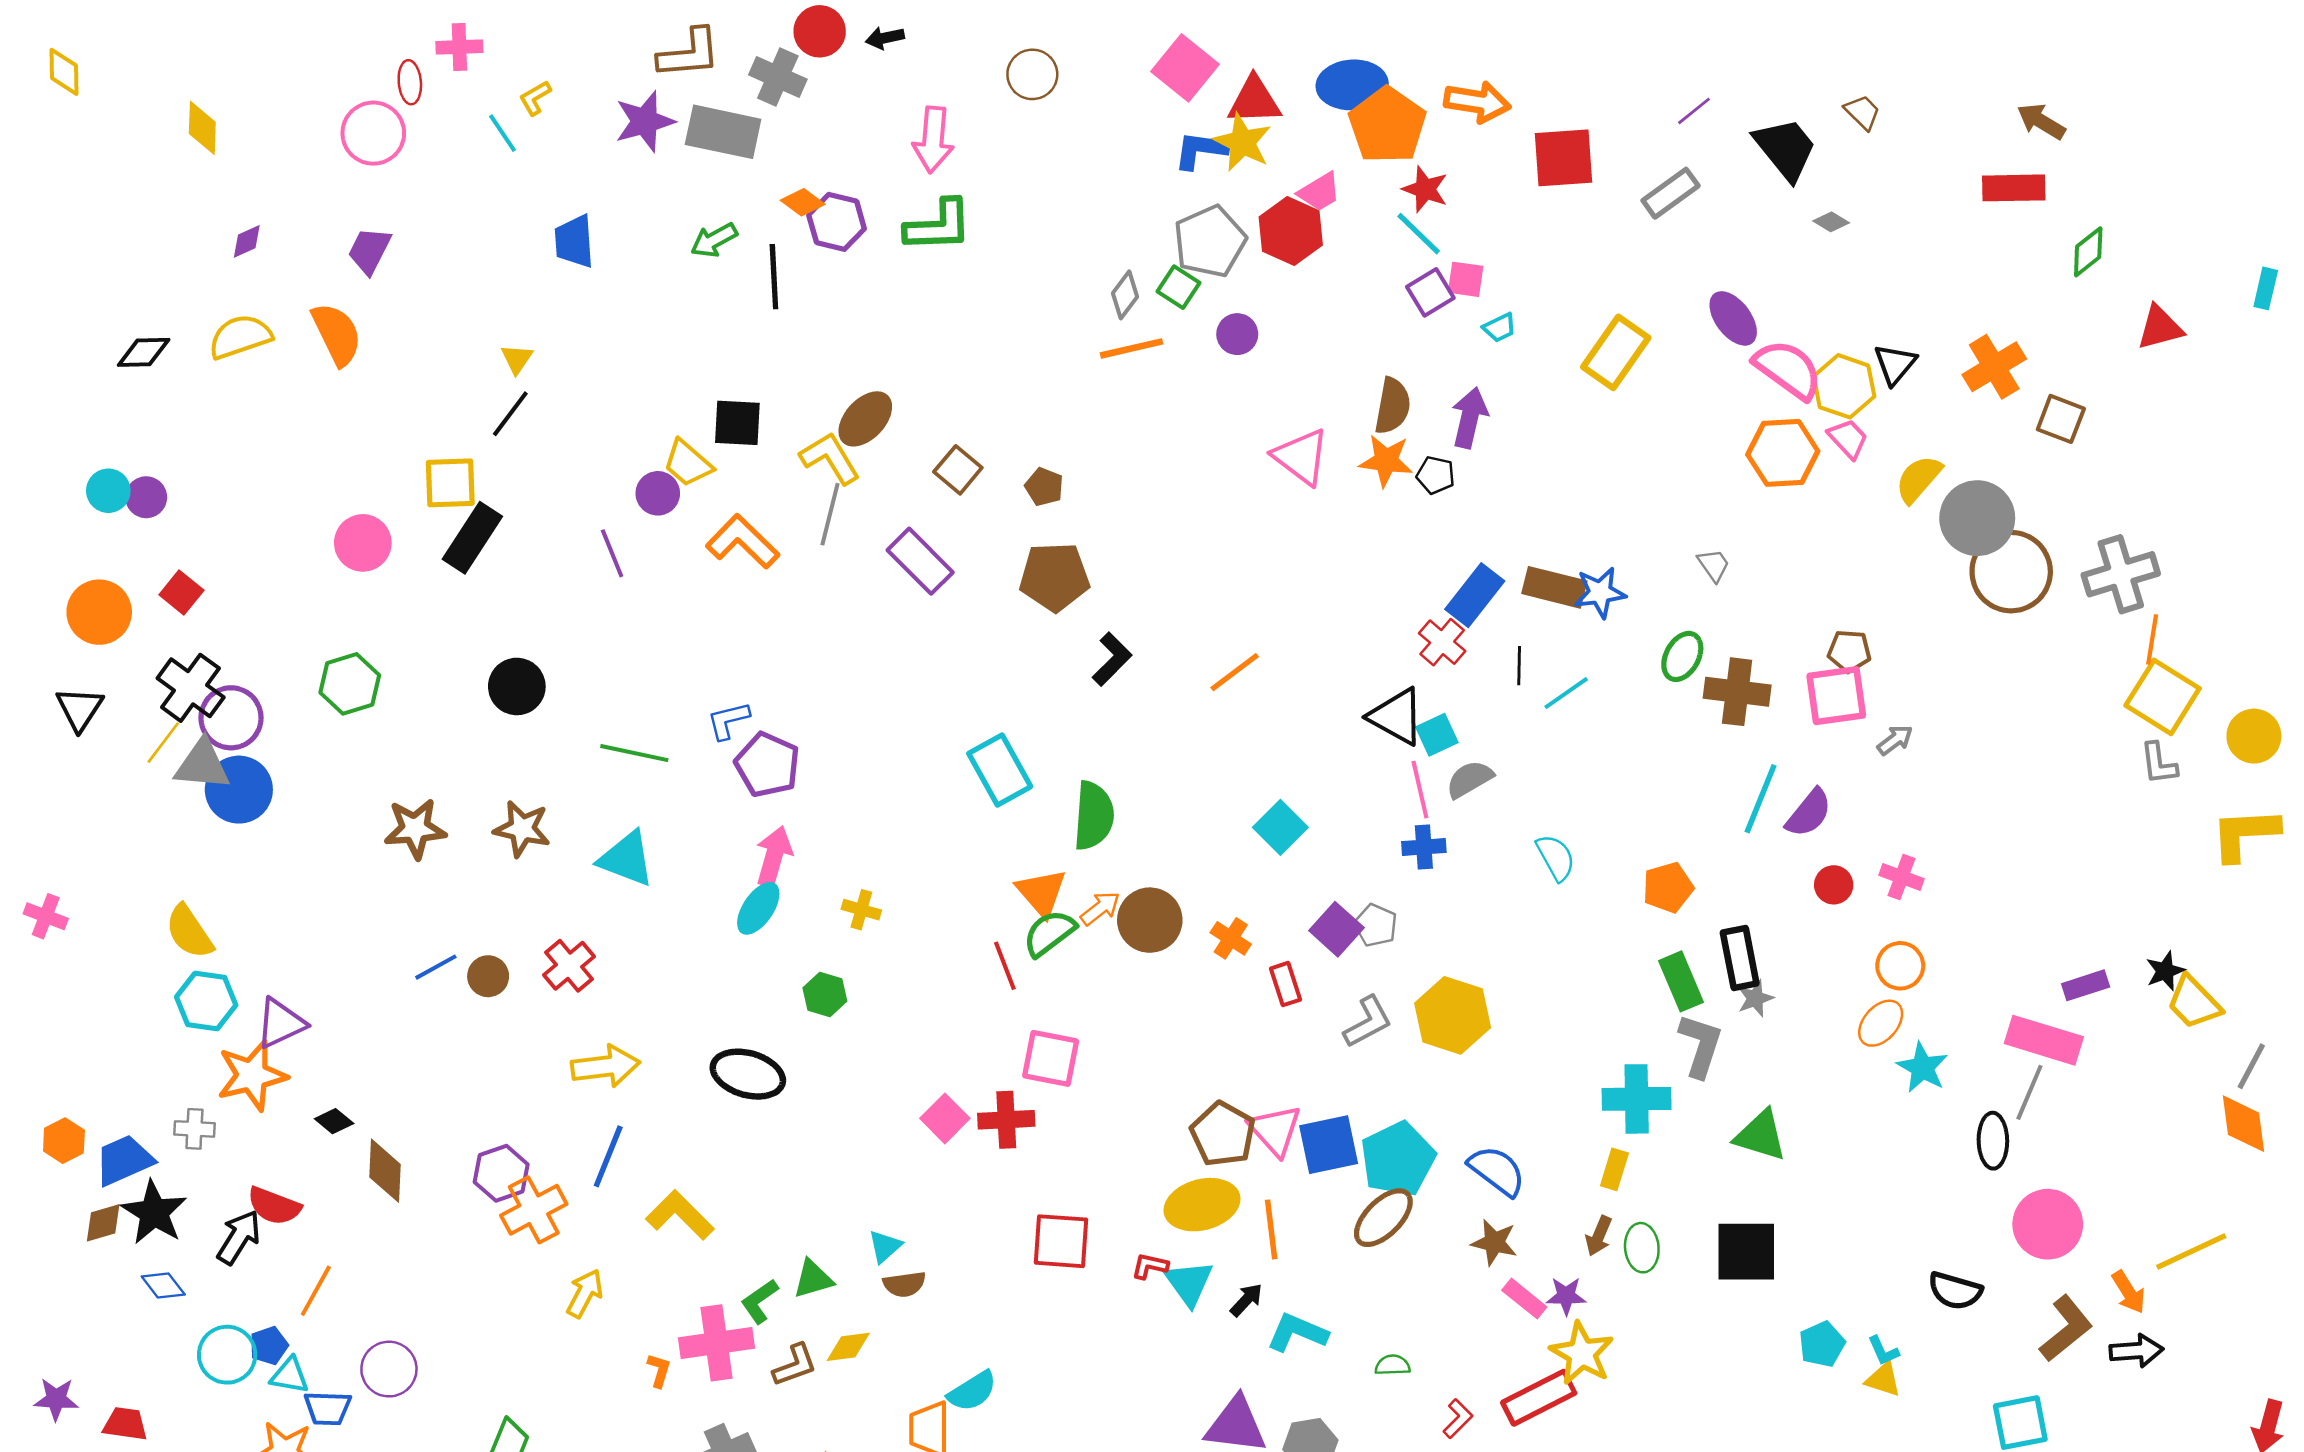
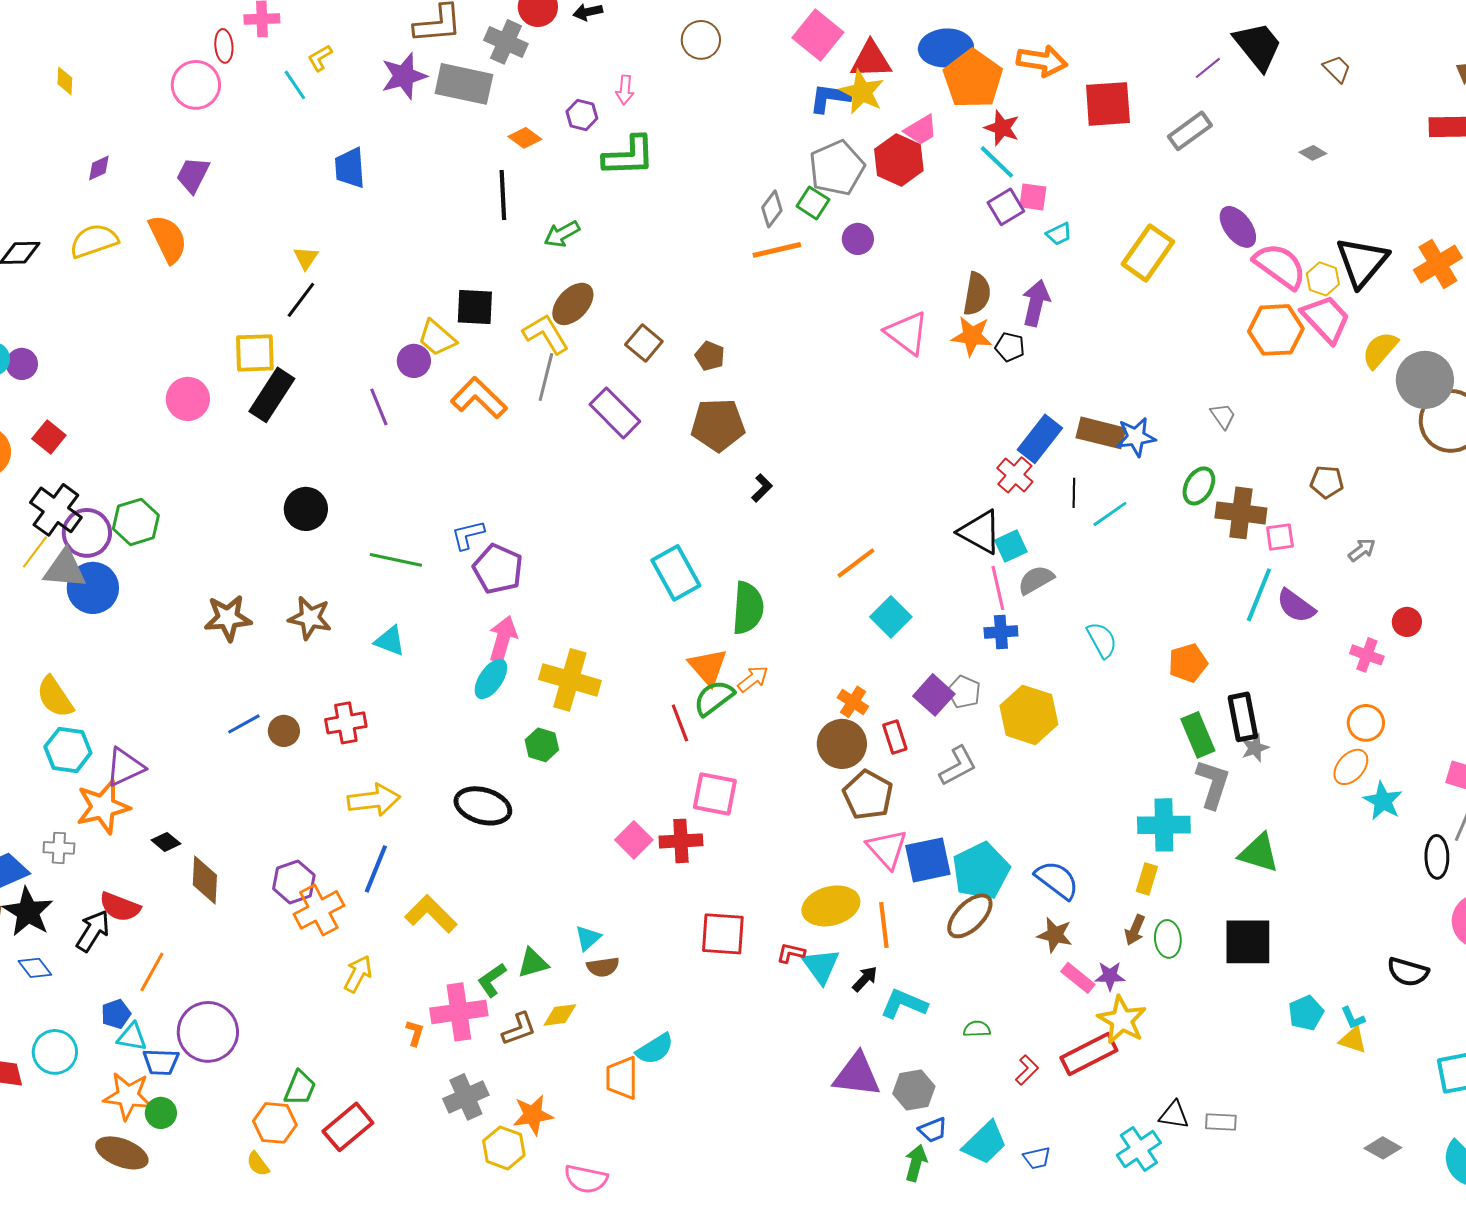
yellow diamond: (202, 128) -> (65, 81), size x0.7
pink arrow: (933, 140) -> (625, 90), size x0.6
black trapezoid: (1785, 149) -> (1258, 46), moved
purple hexagon: (837, 222) -> (582, 115), moved, size x0.7
green arrow: (714, 240) -> (562, 234), moved
black triangle: (1895, 364) -> (1362, 262), size x1.6
yellow hexagon: (1844, 386) -> (1323, 279), size x0.7
pink trapezoid: (1848, 439) -> (1326, 319), size x1.6
black L-shape: (1112, 659) -> (762, 488), size x0.7
orange line: (1235, 672) -> (856, 563), moved
green hexagon: (350, 684) -> (136, 522), moved
pink square: (1836, 696) -> (1280, 537), moved, size x0.6
purple semicircle: (1809, 813) -> (1296, 606), turned 87
cyan triangle: (626, 859) -> (390, 641), size x0.7
red circle: (1834, 885) -> (1407, 622), moved
yellow cross: (861, 910) -> (570, 680), size x2.0
brown circle: (1150, 920) -> (842, 744), moved
red cross: (569, 966) -> (346, 723), turned 30
yellow hexagon: (1453, 1015) -> (1029, 715), moved
brown pentagon: (1223, 1134) -> (868, 795), moved
cyan circle: (227, 1355) -> (55, 1052), moved
purple circle: (389, 1369) -> (208, 1032), size x1.4

